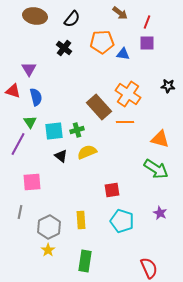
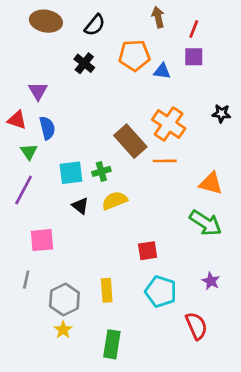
brown arrow: (120, 13) -> (158, 17), turned -140
green triangle: (30, 122) -> (29, 152), moved
red semicircle: (149, 268) -> (196, 326), moved

